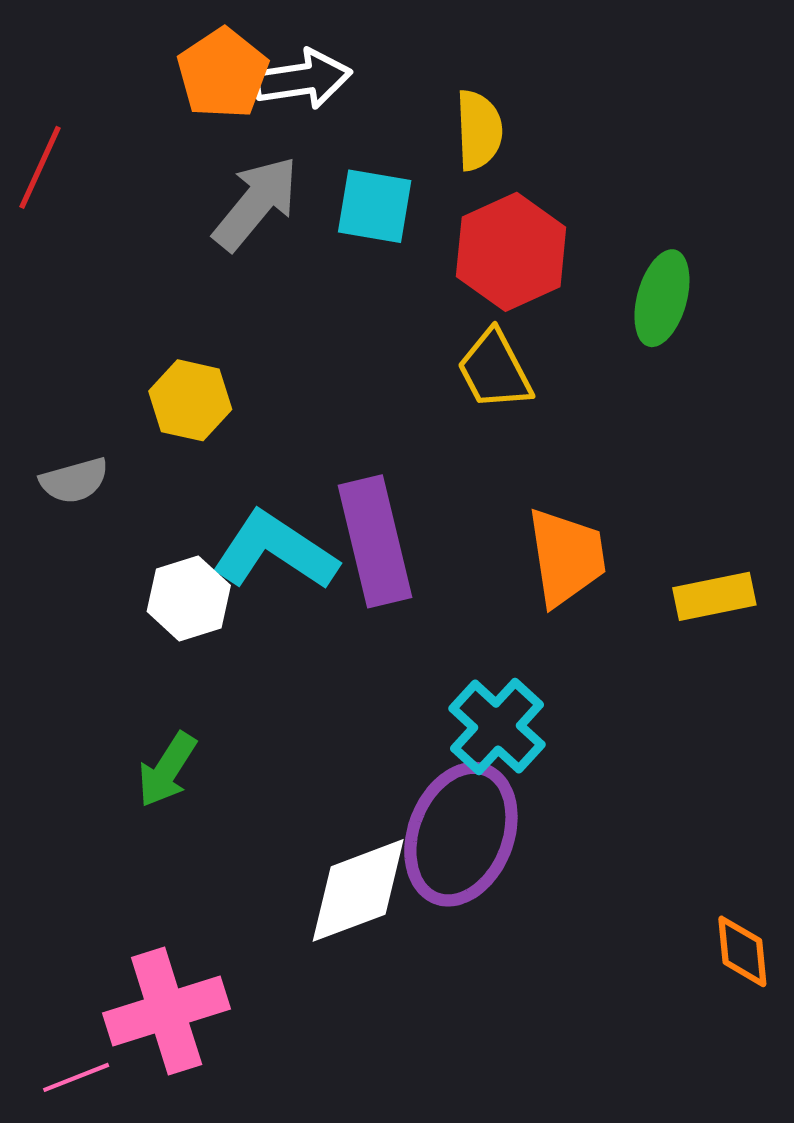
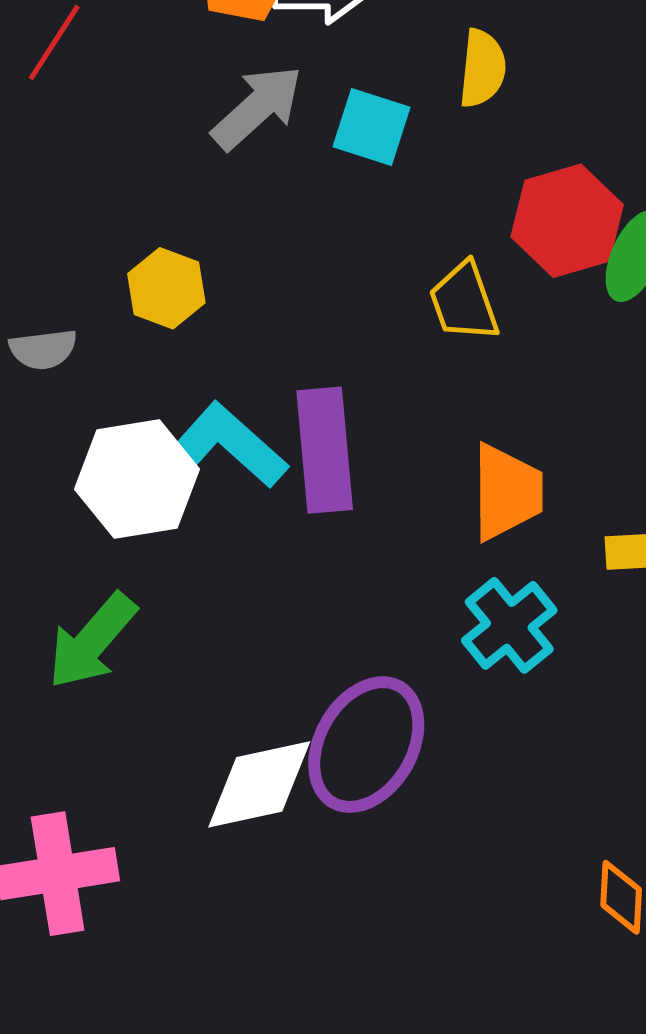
red hexagon: (511, 252) -> (567, 221), moved
white hexagon: (189, 598) -> (137, 479), size x1.5
cyan cross: (497, 727) -> (509, 625), moved
green arrow: (167, 770) -> (92, 641), size x1.4

